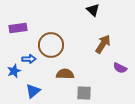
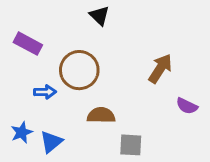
black triangle: (93, 10) -> (100, 16), moved
purple rectangle: (18, 28) -> (28, 44), turned 36
blue star: (14, 71) -> (22, 132), moved

